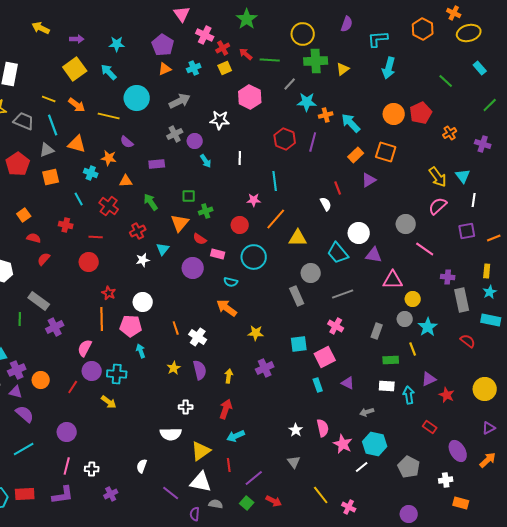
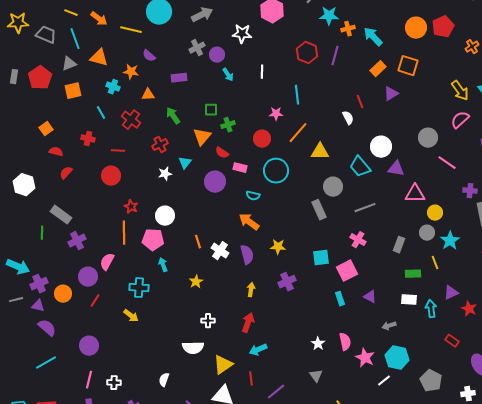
purple semicircle: (200, 370) -> (247, 255), moved
purple circle: (92, 371) -> (88, 277), moved

